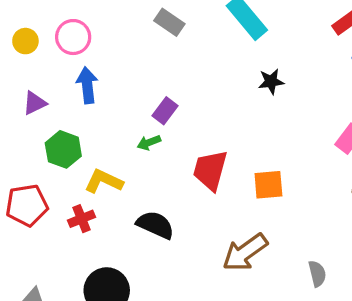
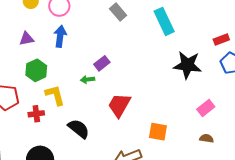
black star: (271, 82) -> (187, 65), moved, size x1.8
yellow L-shape: (104, 181) -> (55, 95), turned 35
orange square: (268, 185) -> (158, 132), moved

